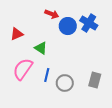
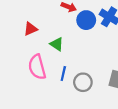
pink semicircle: (23, 69) -> (37, 67), turned -50

